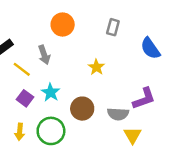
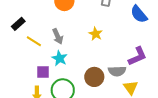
gray arrow: (44, 55) -> (58, 36), moved
purple square: (25, 98) -> (43, 72), moved, turned -32
brown circle: (82, 109) -> (94, 77), moved

